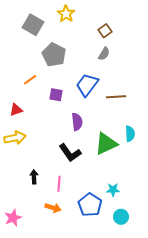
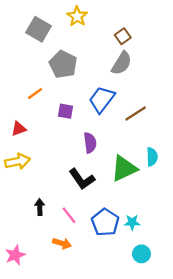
gray semicircle: (104, 54) -> (122, 63), size x1.5
brown line: (116, 97) -> (136, 113), turned -30
pink line: (59, 184) -> (69, 215), turned -42
blue pentagon: (90, 205) -> (105, 222), moved

